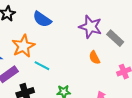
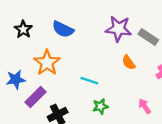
cyan line: (42, 66) -> (89, 81), moved

